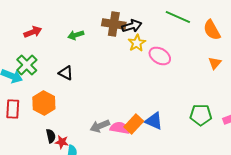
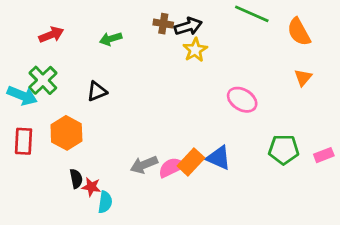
brown cross: (114, 24) -> (163, 24), size x0.6
pink ellipse: (160, 56) -> (242, 100), moved
black triangle: (66, 73) -> (97, 91), turned -49
pink semicircle: (120, 128) -> (172, 167), turned -36

